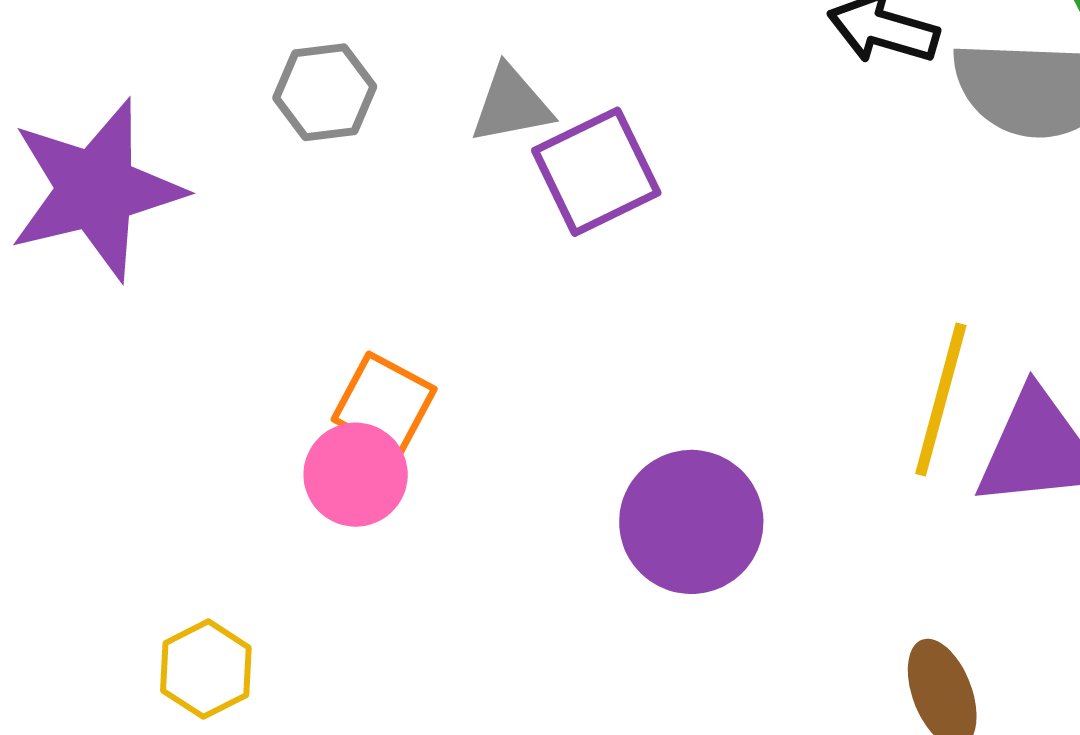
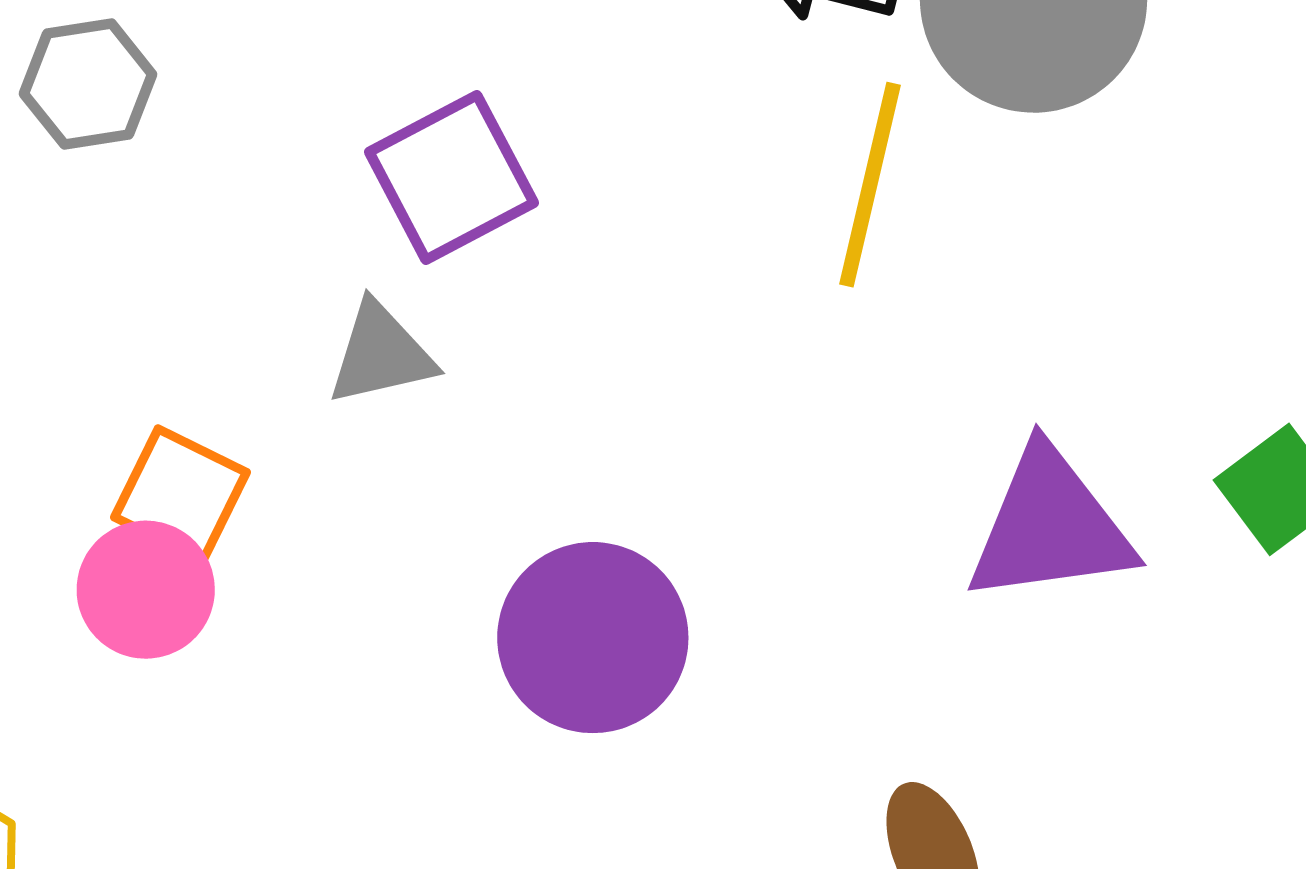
gray triangle: (511, 105) -> (381, 354), moved
yellow line: (941, 399) -> (870, 185), moved

